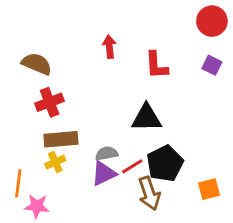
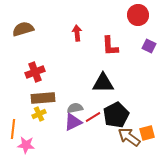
red circle: (212, 21) -> (138, 15), moved
brown semicircle: (37, 64) -> (23, 29), moved, turned -40
brown arrow: (149, 193) -> (129, 137), moved, turned 145

